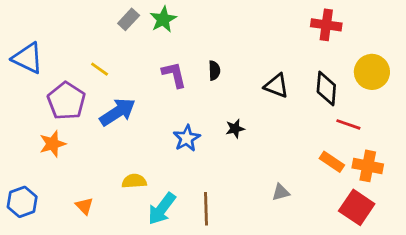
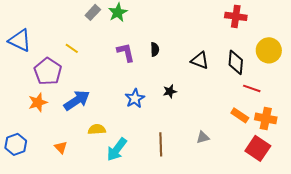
blue arrow: (118, 112) -> (77, 100), moved
brown line: (206, 209) -> (161, 144), moved

